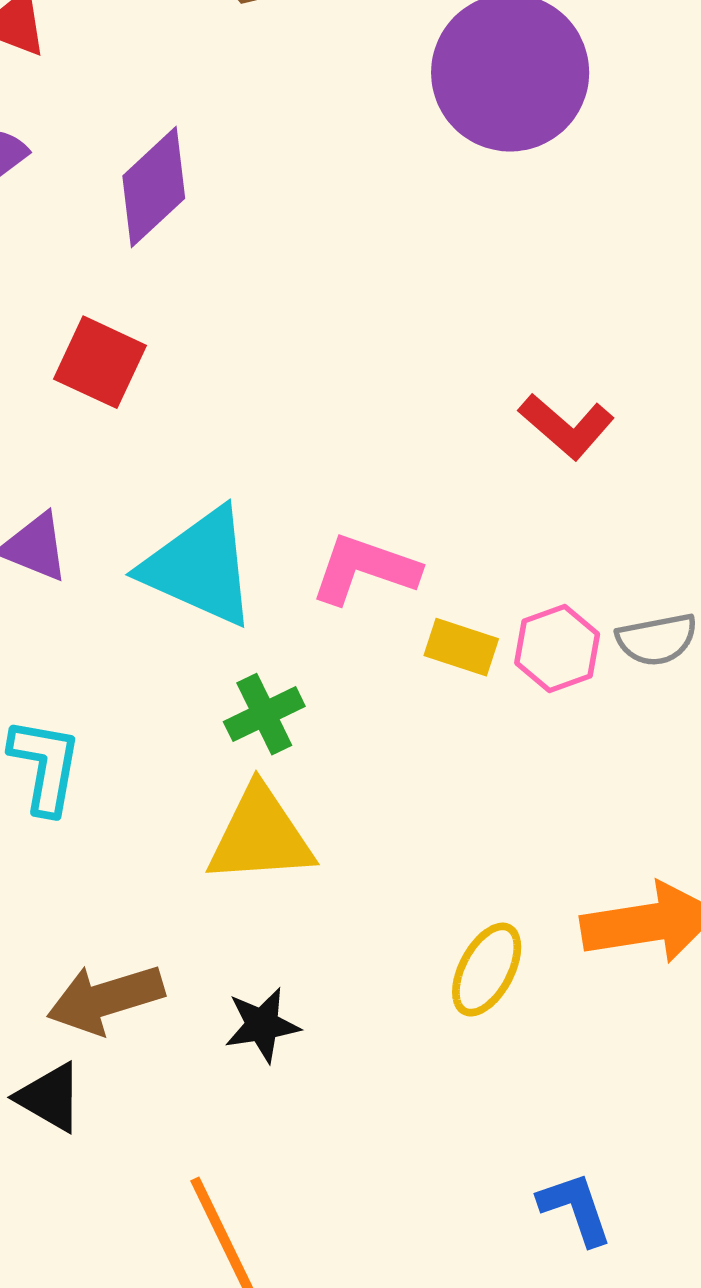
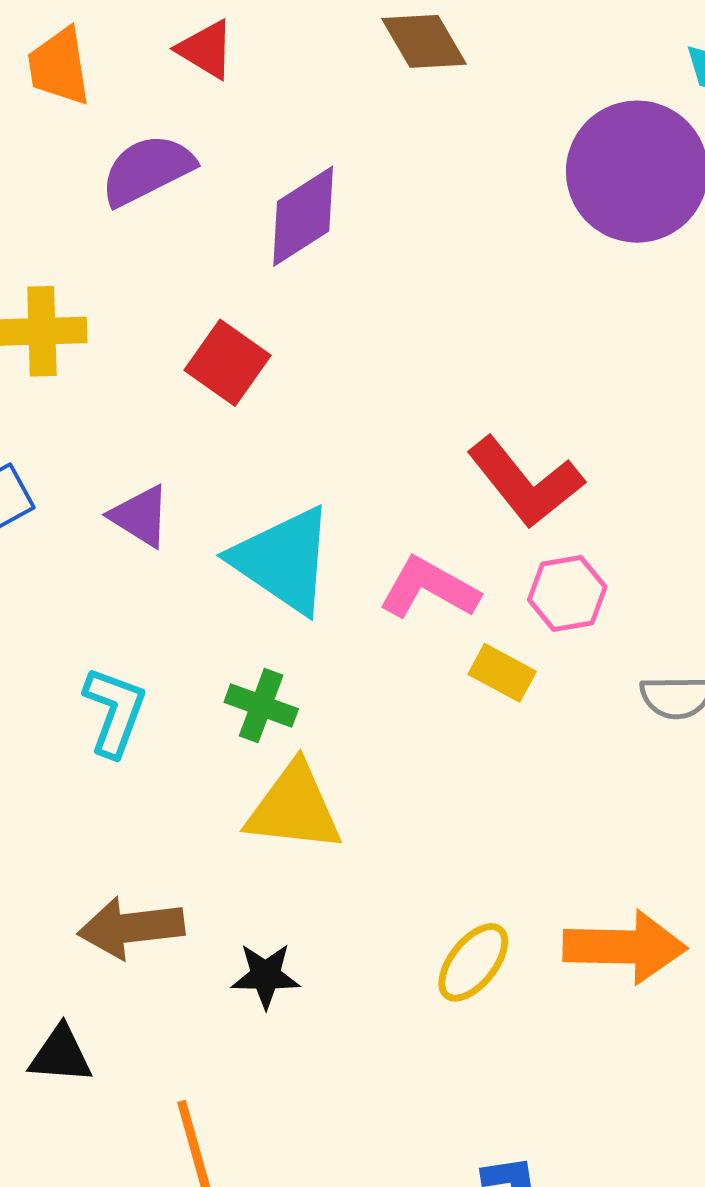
red L-shape: (567, 426) -> (525, 482), moved, size x1.4
pink hexagon: (557, 648) -> (567, 593), moved
green cross: (264, 714) -> (261, 706), moved, turned 36
black triangle: (50, 1097) -> (61, 1055), moved, turned -36

